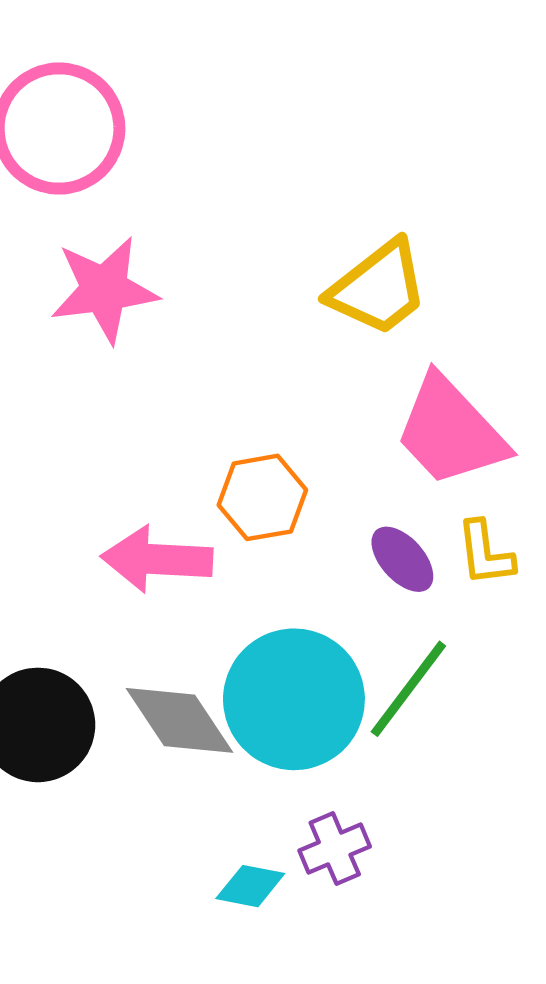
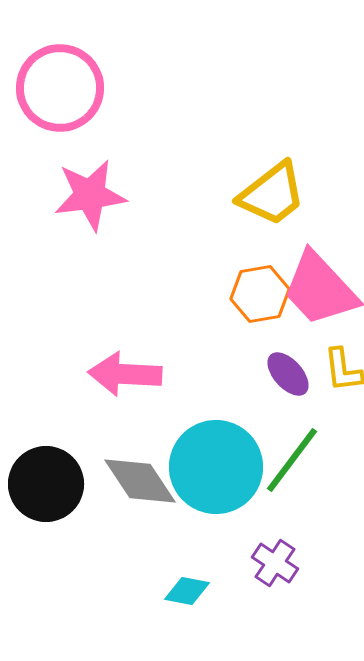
orange hexagon: (262, 497) -> (260, 294), moved
purple cross: (335, 848) -> (275, 563), moved, turned -33

